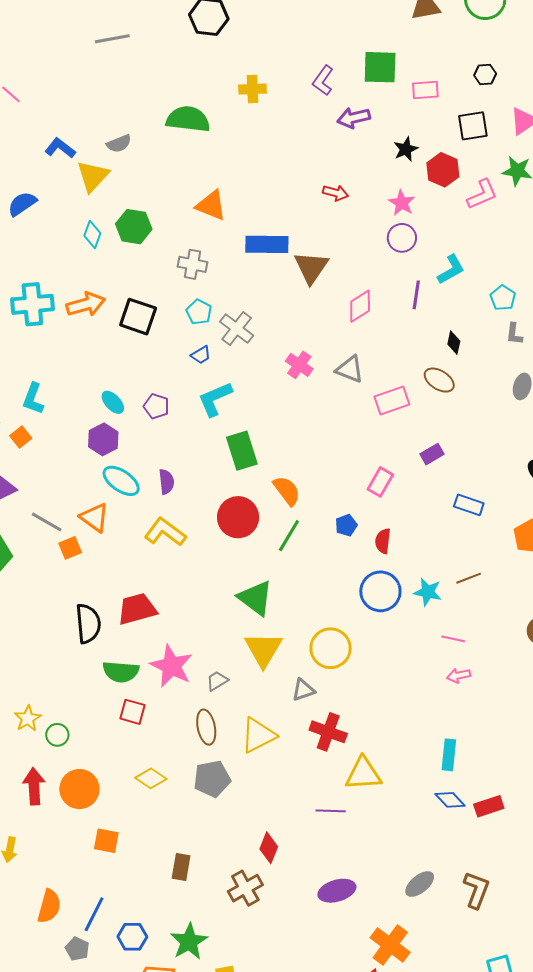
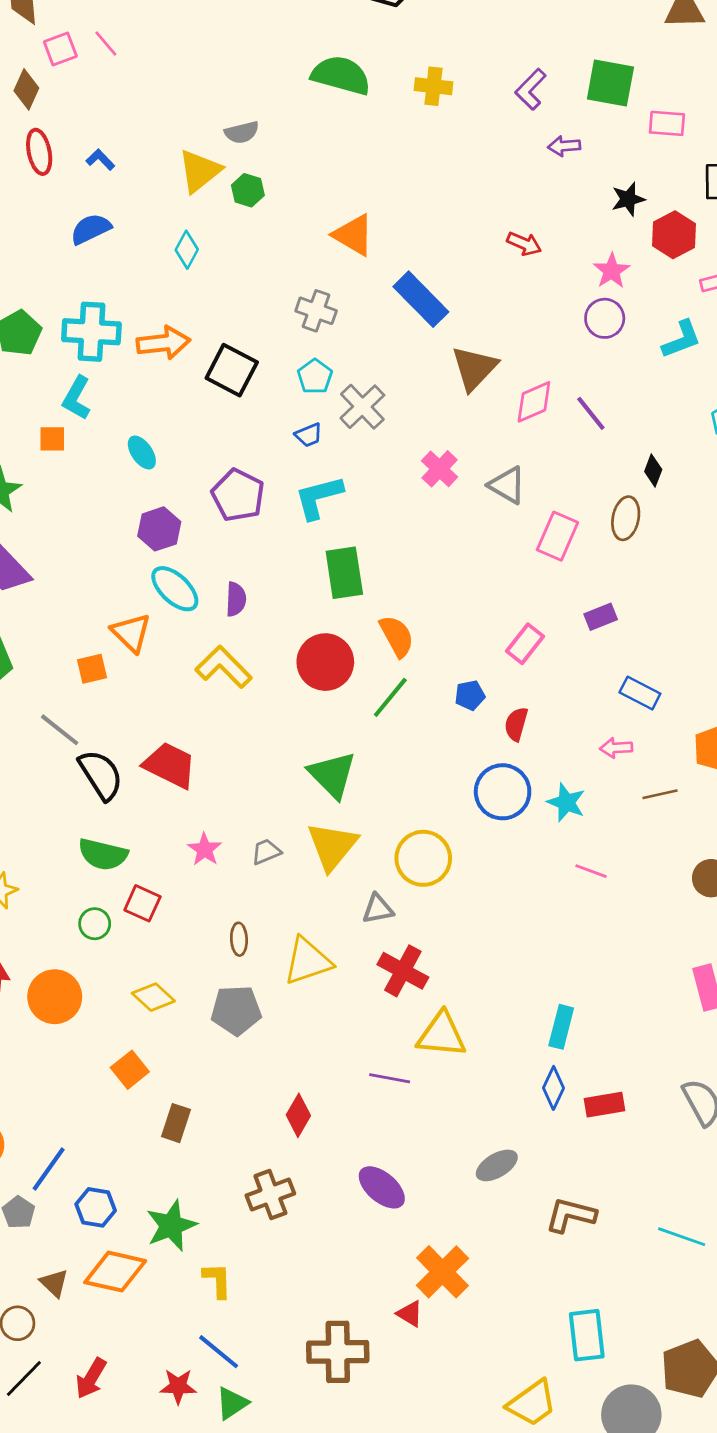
purple arrow: (354, 118) -> (564, 146), size x0.7
green semicircle: (188, 119) -> (341, 75), moved
blue L-shape: (60, 148) -> (100, 160), moved, size x0.7
blue semicircle: (22, 204) -> (91, 229), moved
green hexagon: (134, 227) -> (248, 190), moved, size x0.7
blue rectangle: (267, 244) -> (421, 299), turned 36
brown triangle: (311, 267) -> (474, 368), moved
cyan L-shape: (451, 269) -> (682, 339), moved
purple line: (416, 295) -> (591, 413), moved, turned -56
brown ellipse: (439, 380) -> (626, 518), turned 60
cyan L-shape: (33, 399) -> (77, 398), moved
pink rectangle: (392, 401) -> (557, 536), turned -56
cyan ellipse: (113, 402) -> (142, 453), moved
purple pentagon: (156, 406) -> (238, 495), size x1.5
orange square: (21, 437) -> (52, 439), moved, turned 30
gray line: (47, 522) -> (60, 730), moved
brown line: (469, 578) -> (660, 794), moved
red trapezoid: (137, 609) -> (170, 765), turned 33
black semicircle: (88, 624) -> (101, 775), turned -36
pink star: (171, 666) -> (205, 849), size x0.6
green semicircle: (121, 672) -> (103, 854), moved
pink arrow: (459, 676) -> (616, 748), moved
gray trapezoid: (217, 681) -> (266, 852), moved
brown ellipse: (206, 727) -> (239, 939), size x0.7
green circle: (57, 735) -> (95, 924), moved
blue diamond: (450, 800) -> (553, 1088), turned 60
orange square: (106, 841) -> (130, 1070), moved, turned 32
gray ellipse: (420, 884) -> (497, 1165), moved
brown cross: (245, 888) -> (270, 1194), moved
brown L-shape: (476, 890) -> (571, 1215), turned -105
purple ellipse: (337, 891) -> (382, 1187), turned 48

